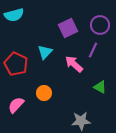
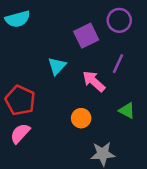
purple circle: (100, 25) -> (119, 20), moved
red pentagon: (16, 64) -> (20, 100), moved
orange circle: (44, 93) -> (81, 118), moved

